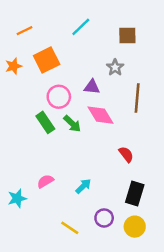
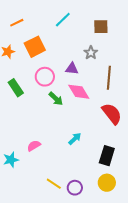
green rectangle: (45, 122) -> (16, 88), moved
red semicircle: (126, 154) -> (112, 114), moved, size x1.6
cyan arrow: (83, 186) -> (75, 139), moved
purple circle: (104, 218) -> (75, 188), moved

